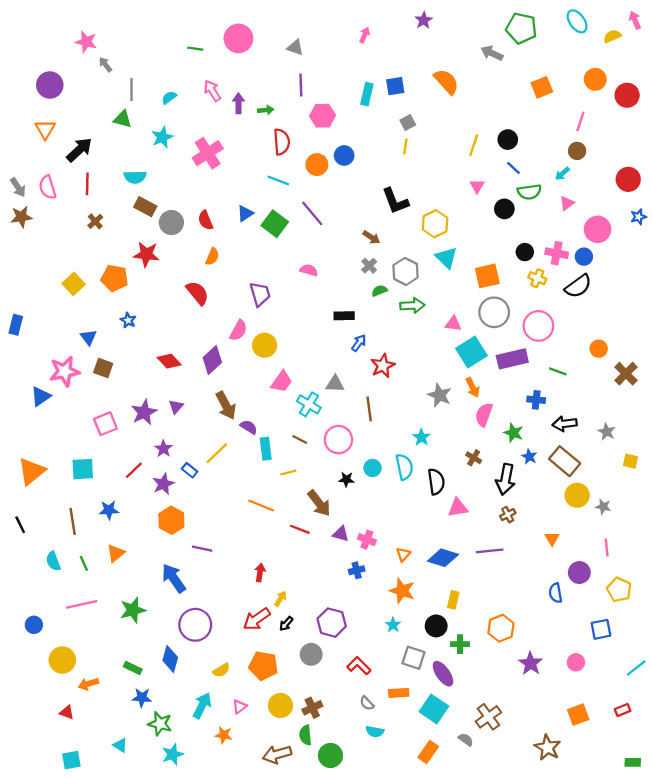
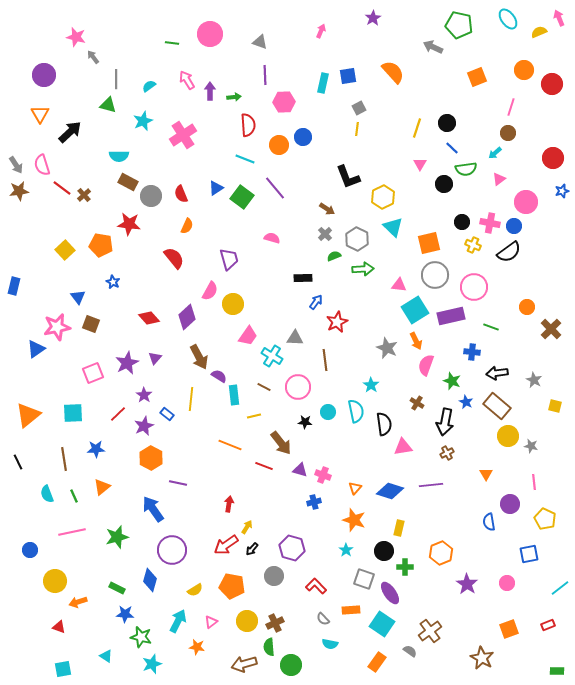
red line: (87, 184) -> (62, 188), moved, turned -54
yellow line: (217, 453) -> (191, 399), turned -40

